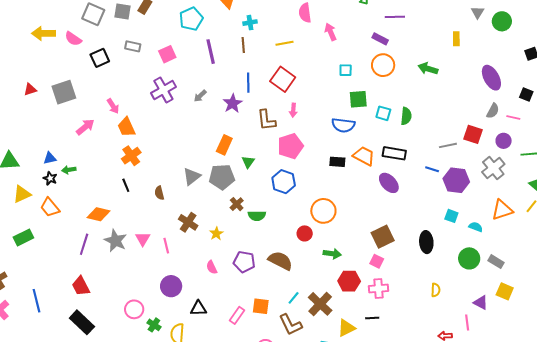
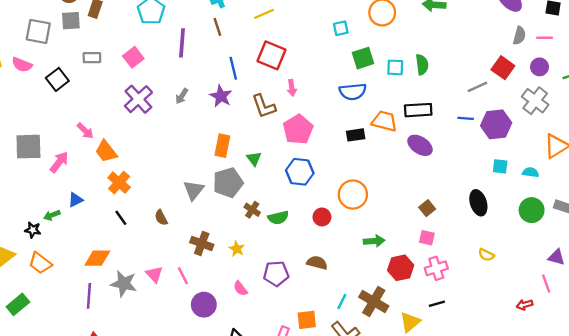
purple line: (211, 52) -> (182, 43), turned 30
gray square: (64, 92) -> (28, 147), moved, turned 30
red square: (473, 134) -> (503, 68), turned 30
blue triangle: (50, 158) -> (76, 200), moved
red circle: (305, 233) -> (322, 217), moved
brown square: (383, 237) -> (427, 208), size x0.6
brown semicircle: (280, 261) -> (317, 263), size x0.7
purple circle: (171, 286) -> (204, 305), moved
yellow semicircle: (436, 290) -> (486, 255), moved, turned 128

